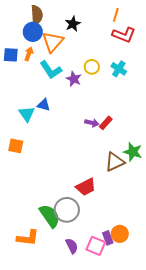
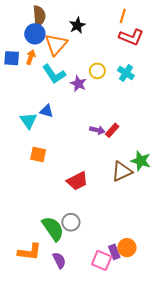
orange square: (16, 146) -> (38, 154), moved
red trapezoid: (86, 187) -> (77, 181), moved
gray circle: (67, 210) -> (71, 222), size x0.7
purple semicircle: (72, 246) -> (59, 260), moved

